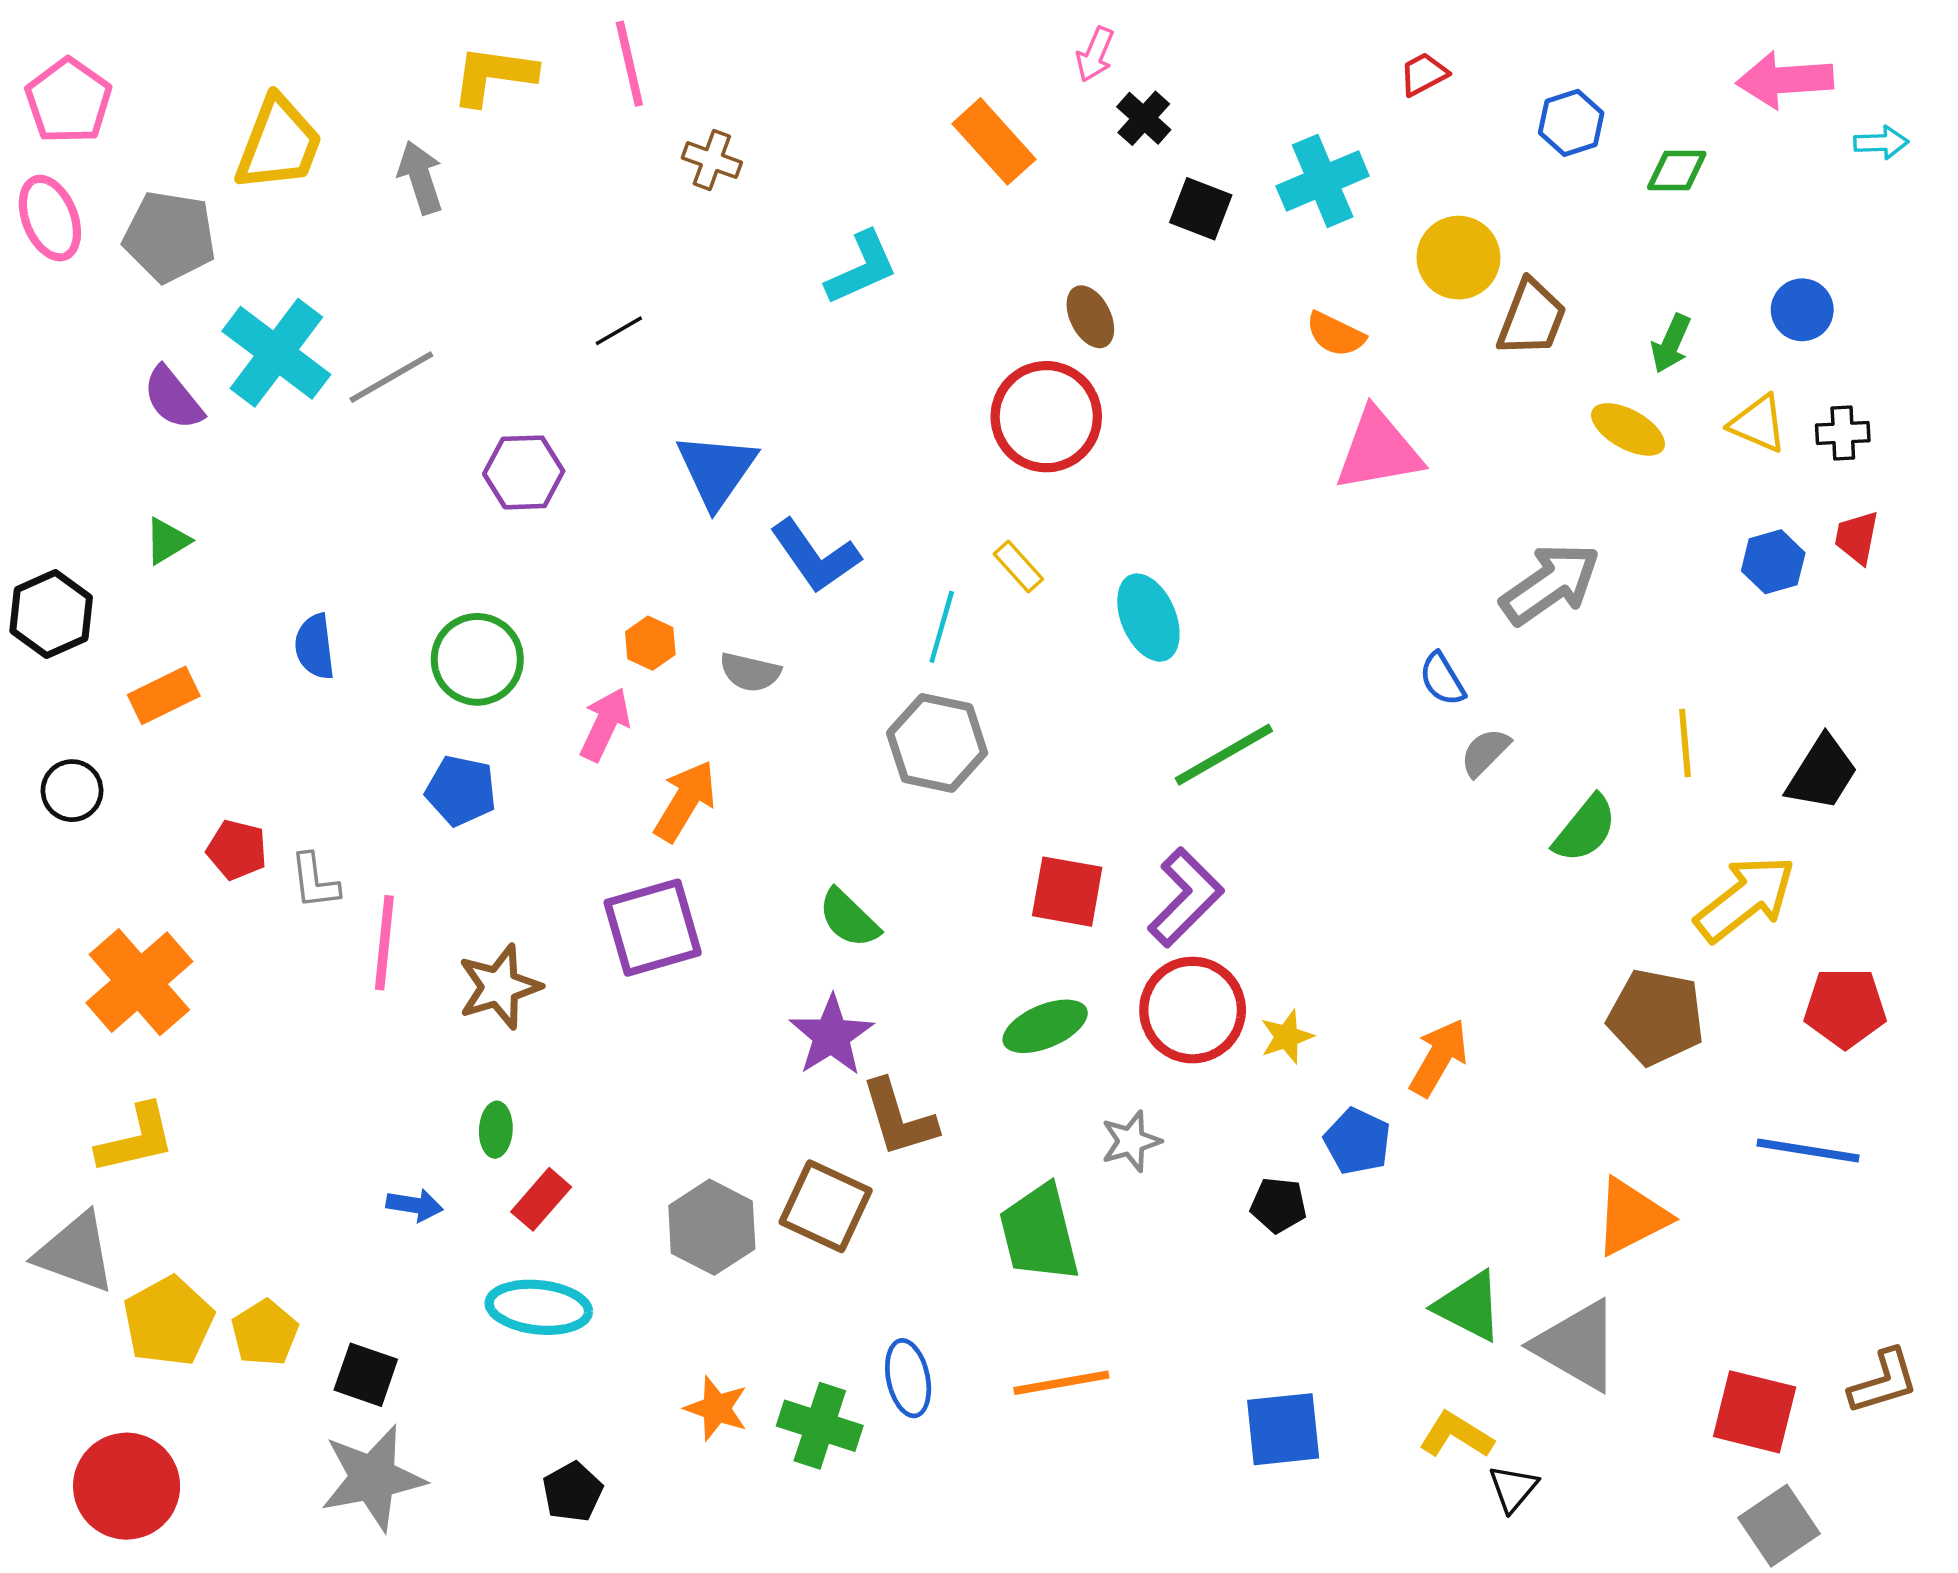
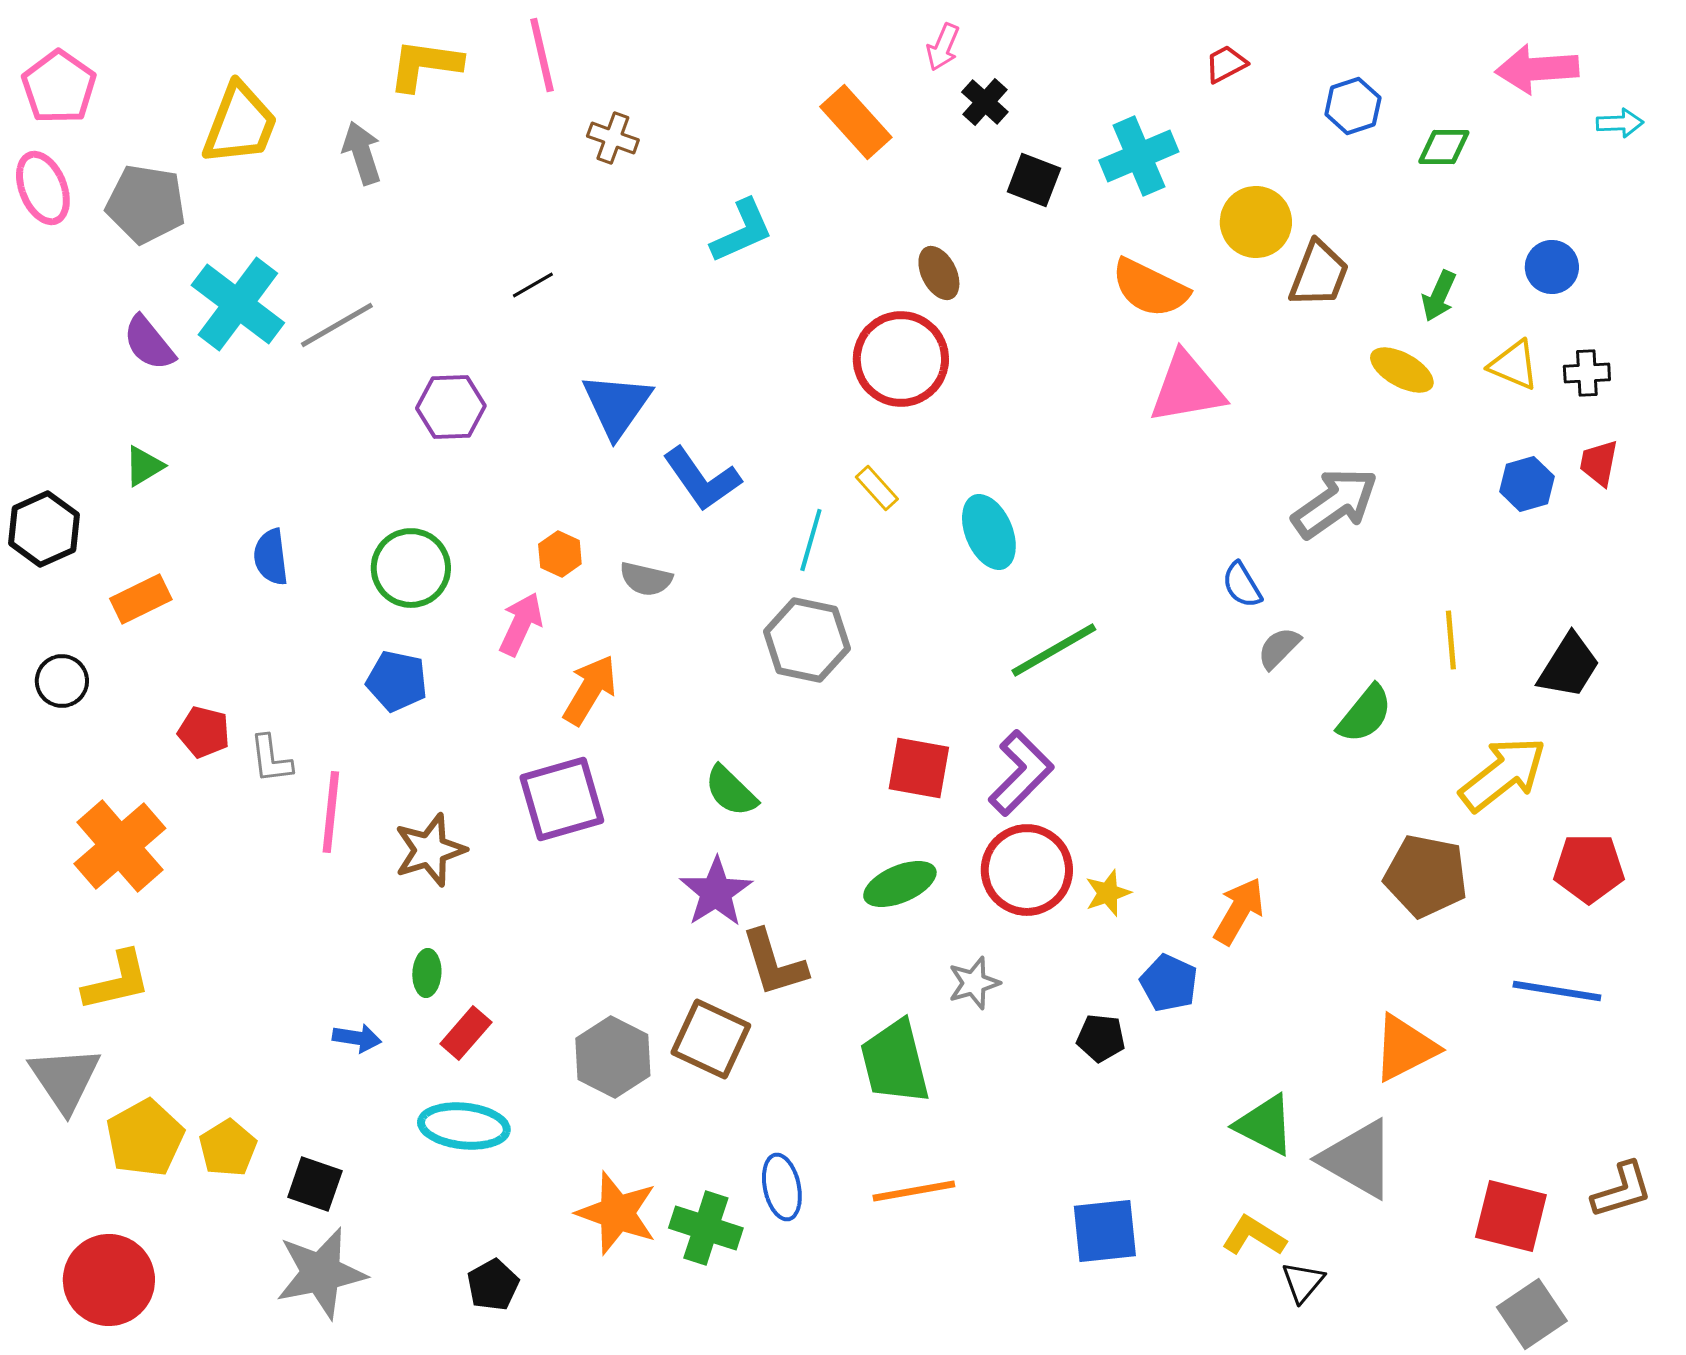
orange semicircle: (1335, 334) -> (1150, 288), size x1.5
gray triangle: (75, 1253) -> (65, 1079), turned 36
orange star: (716, 1408) -> (617, 1213), size x1.5

